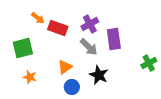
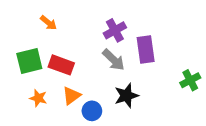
red rectangle: (58, 28) -> (61, 65), moved
orange triangle: (65, 67) -> (71, 96), moved
black star: (99, 75) -> (126, 96), turned 30

